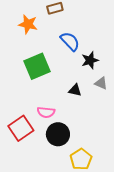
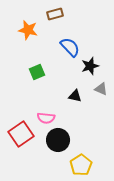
green square: (37, 66) -> (37, 72), size x0.6

